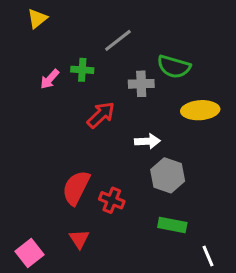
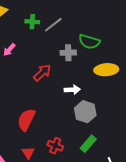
green cross: (82, 70) -> (32, 22), moved
red cross: (112, 200) -> (55, 146), moved
green rectangle: (172, 225) -> (88, 144), turned -60

